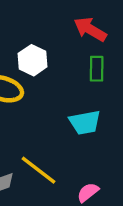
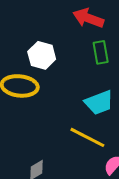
yellow line: (39, 170) -> (87, 137), moved

